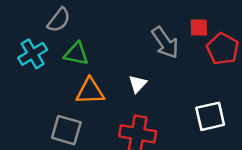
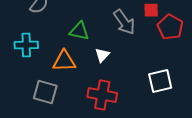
cyan cross: (33, 54) -> (26, 45), moved, turned 30
green triangle: (76, 54) -> (79, 31), moved

